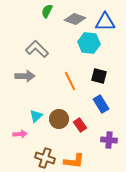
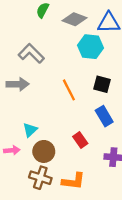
brown circle: (59, 119) -> (44, 151), moved

